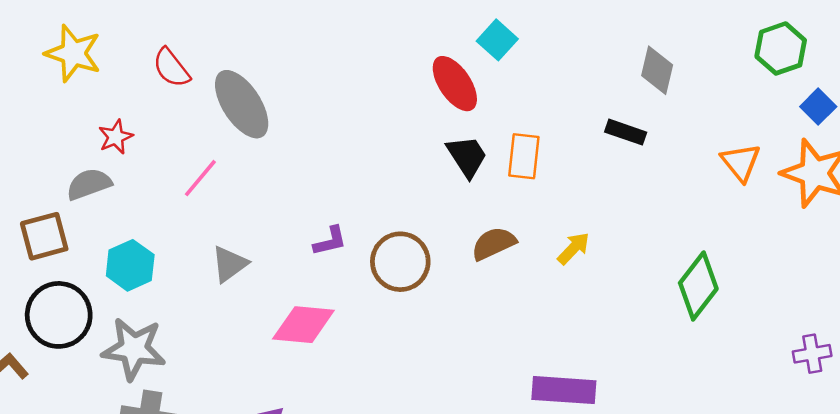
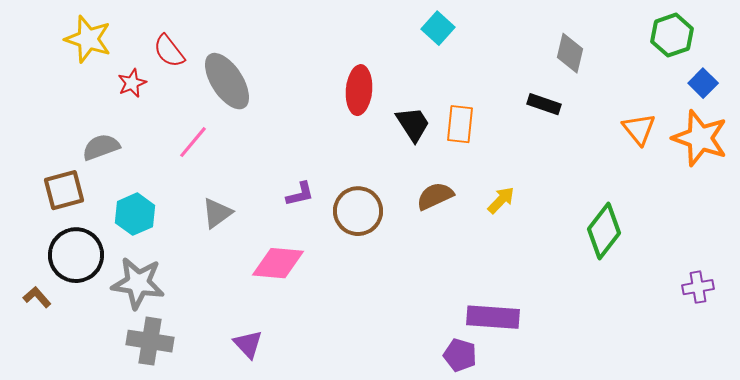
red ellipse: (455, 84) -> (359, 90), moved, turned 39
red star: (116, 137) -> (132, 83), moved

